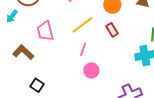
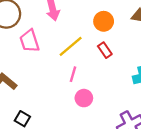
pink trapezoid: (45, 31) -> (30, 41), moved

